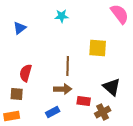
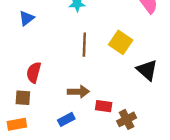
yellow square: (98, 48) -> (121, 42), turned 30
brown line: (68, 66) -> (84, 45), moved
black triangle: (112, 87) -> (147, 70), moved

